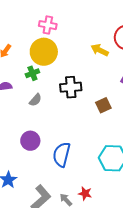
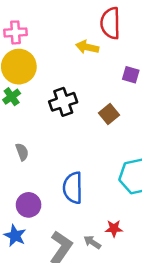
gray semicircle: (35, 100) -> (22, 152), moved, turned -48
purple circle: (30, 141) -> (29, 205), moved

